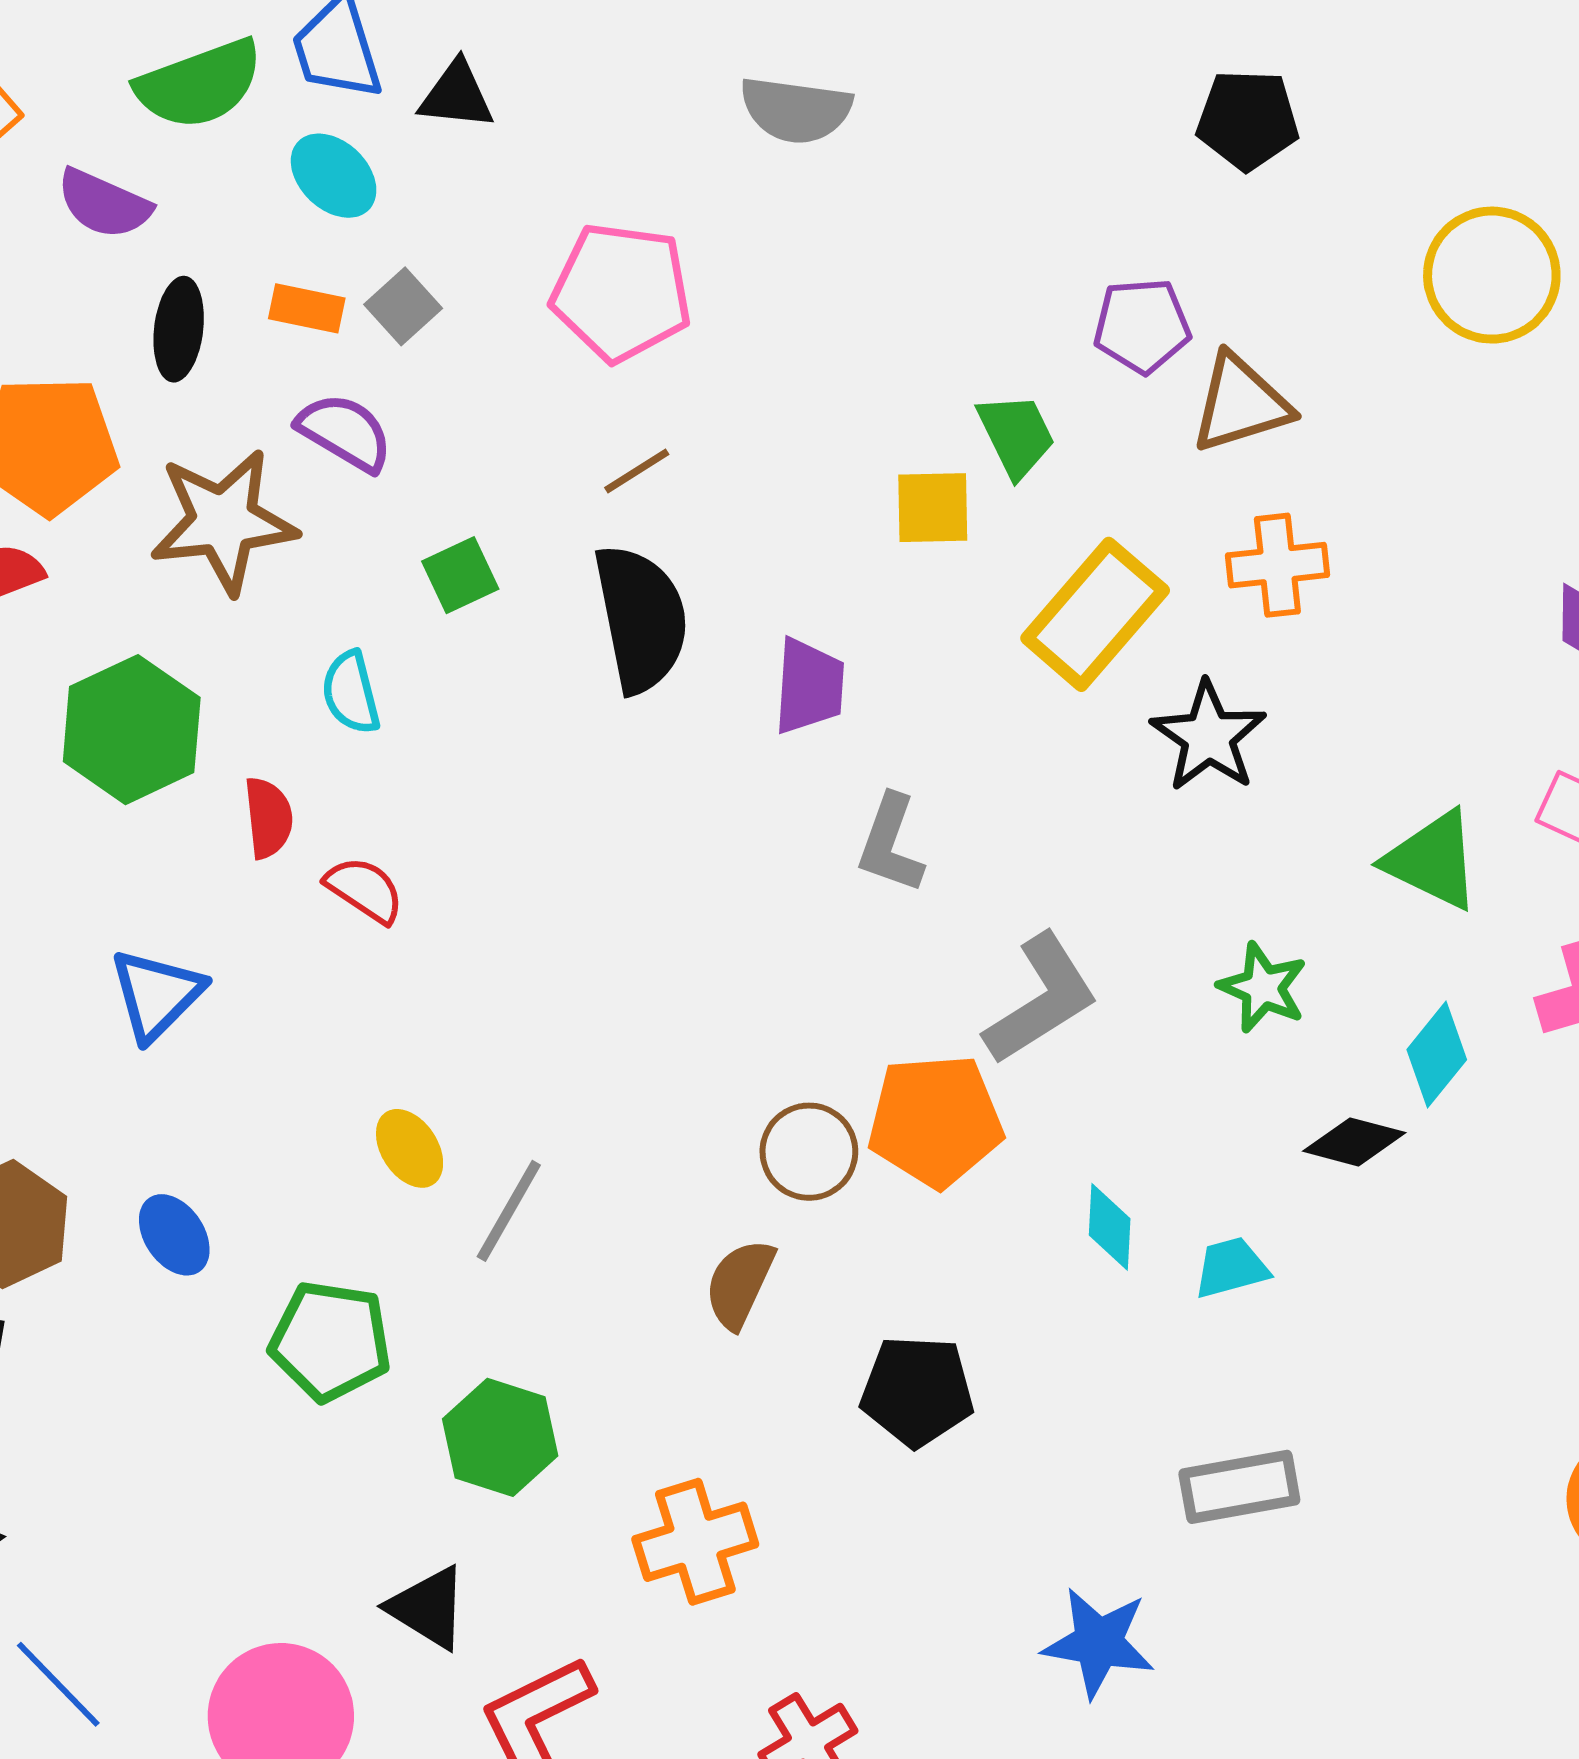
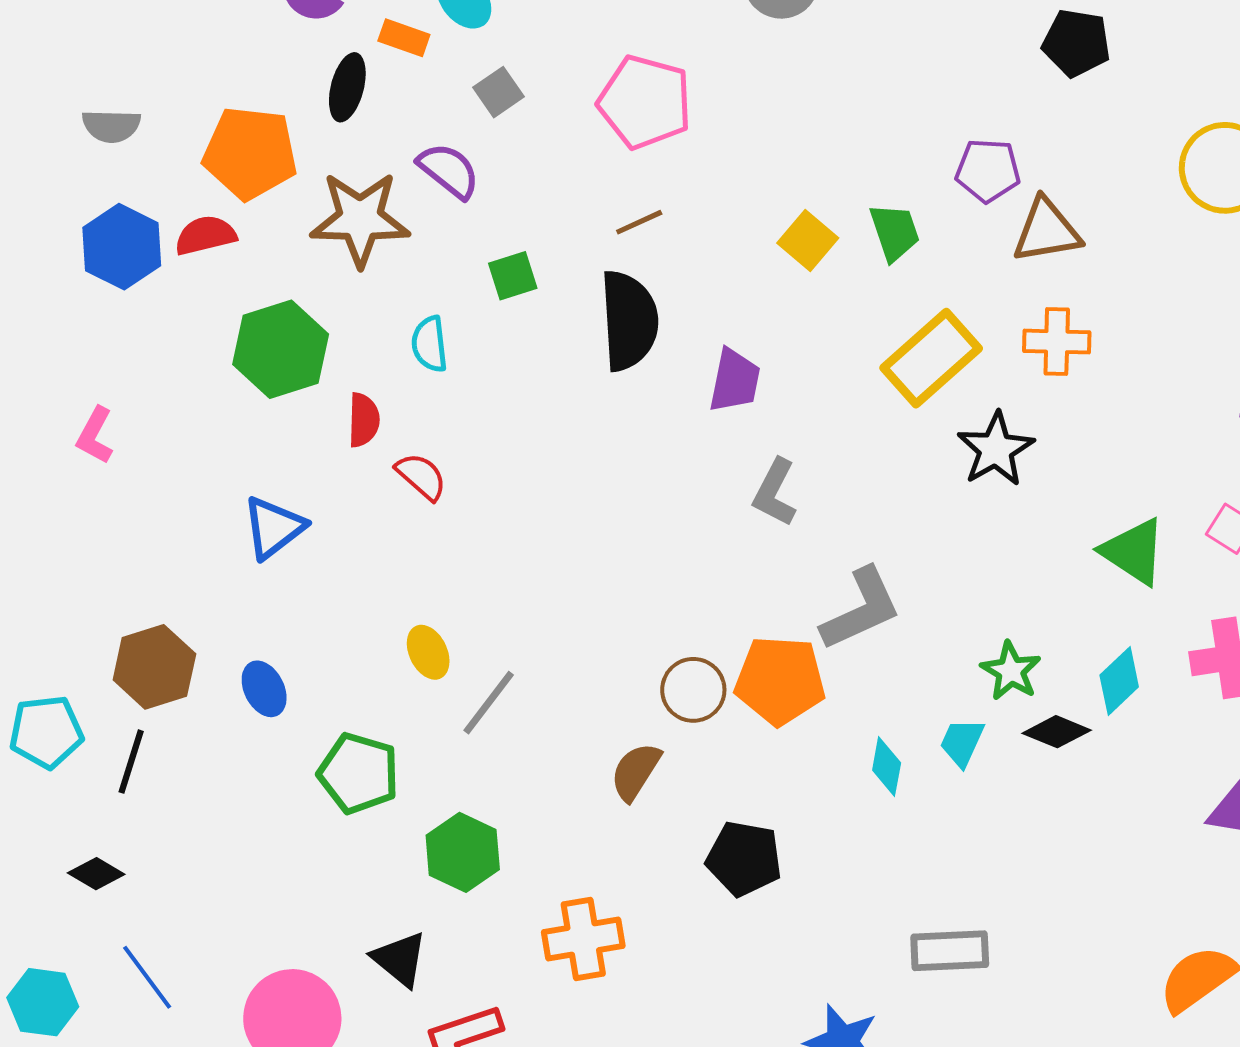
orange rectangle: (307, 308) -> (404, 38), moved
yellow square: (933, 508) -> (808, 240), moved, turned 34
green star: (1263, 988) -> (1011, 671), moved
cyan trapezoid: (1231, 1268) -> (962, 742), moved, turned -58

